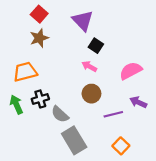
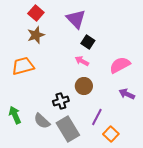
black cross: (40, 99) -> (61, 101), moved
green arrow: (16, 104) -> (15, 115), moved
gray semicircle: (60, 114) -> (42, 121), moved
purple line: (113, 114) -> (97, 117), moved, turned -48

